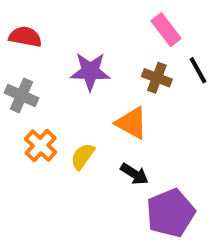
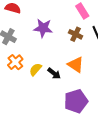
orange triangle: (132, 123) -> (76, 65), moved
black arrow: (134, 174) -> (54, 73), moved

